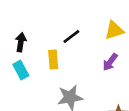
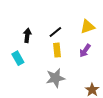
black arrow: (21, 42) -> (27, 35), moved
yellow rectangle: (53, 60) -> (57, 50), moved

